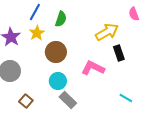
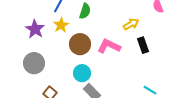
yellow arrow: (107, 32) -> (131, 24), size x0.7
pink L-shape: (93, 68) -> (109, 46), moved

